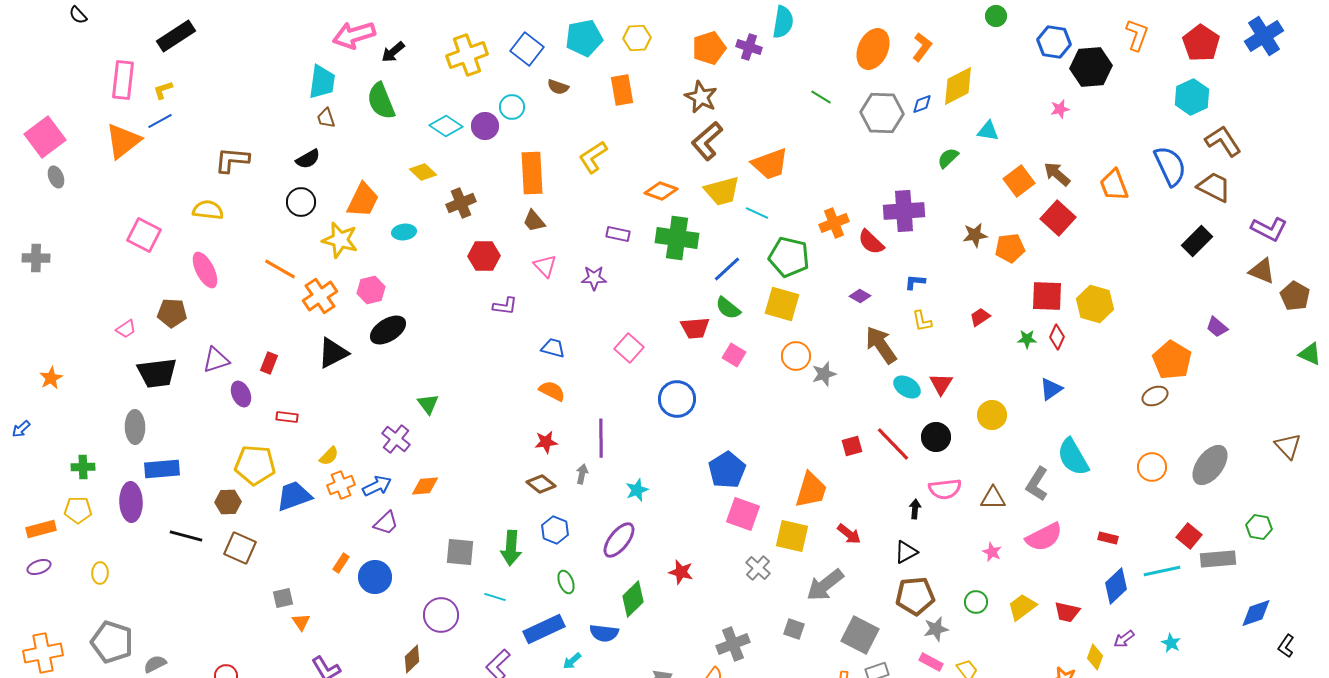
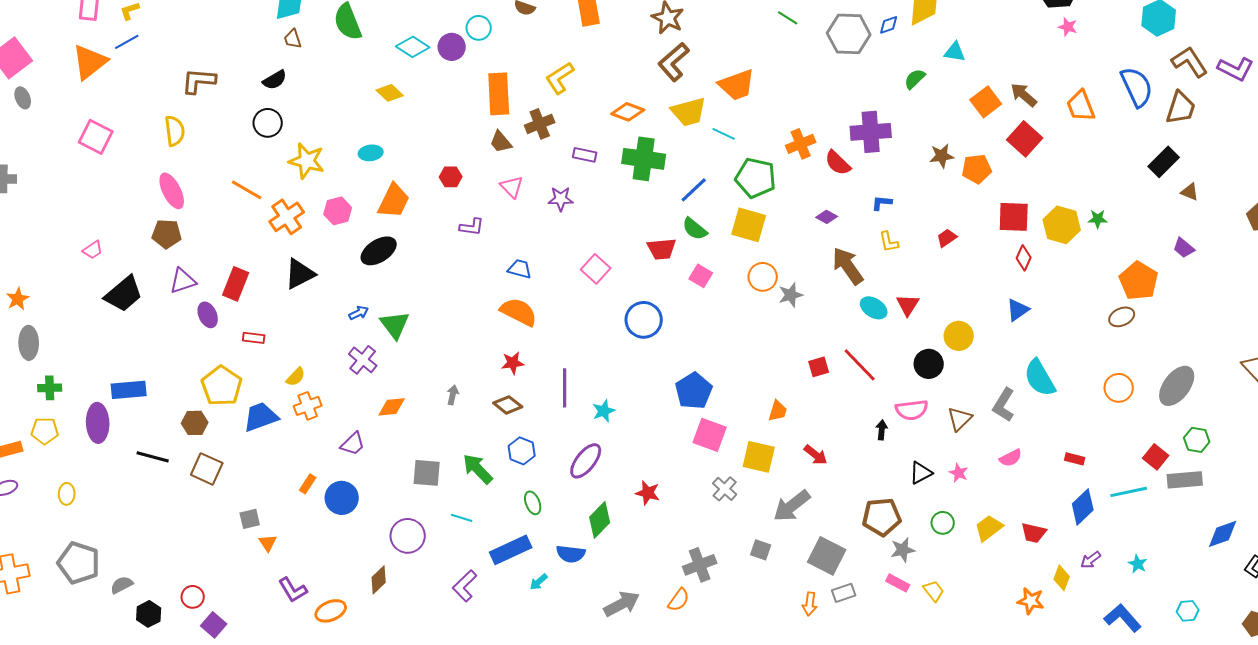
pink star: (1060, 109) -> (1068, 27), moved, turned 30
brown trapezoid: (1214, 187) -> (1181, 108), turned 81
orange trapezoid: (363, 200) -> (394, 201), moved
brown cross: (461, 203) -> (540, 124), moved
yellow semicircle: (208, 210) -> (175, 131), turned 76
purple L-shape: (1269, 229) -> (1236, 69), moved
pink square: (144, 235) -> (96, 137), moved
red hexagon: (484, 256) -> (451, 177), size x0.7
brown triangle: (1262, 271) -> (1190, 192), moved, size x0.7
brown pentagon: (172, 313) -> (167, 234), moved
black ellipse: (388, 330) -> (379, 251), moved
green star: (1027, 339) -> (1098, 219), moved
red rectangle: (269, 363) -> (236, 284), size x1.5
black trapezoid: (157, 373) -> (124, 294), turned -33
orange semicircle: (552, 391) -> (519, 312), size x1.4
green triangle: (428, 404) -> (395, 325), size x1.4
gray ellipse: (135, 427) -> (29, 343), moved
black circle: (936, 437) -> (929, 364), moved
purple line: (601, 438) -> (565, 388), moved
yellow pentagon: (255, 465) -> (222, 386), turned 30
gray arrow: (582, 474) -> (453, 395), moved
blue arrow: (377, 486) -> (359, 313), moved, size x0.7
orange trapezoid: (811, 490) -> (778, 411), size x0.6
brown triangle: (993, 498) -> (960, 419), turned -44
green hexagon: (1259, 527) -> (1197, 440), moved
pink semicircle: (1044, 537) -> (1011, 458), size x0.6
green arrow: (511, 548) -> (478, 469), turned 132
black triangle: (906, 552) -> (921, 473), moved

